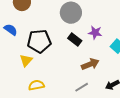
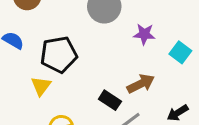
black rectangle: (75, 40) -> (110, 100), moved

